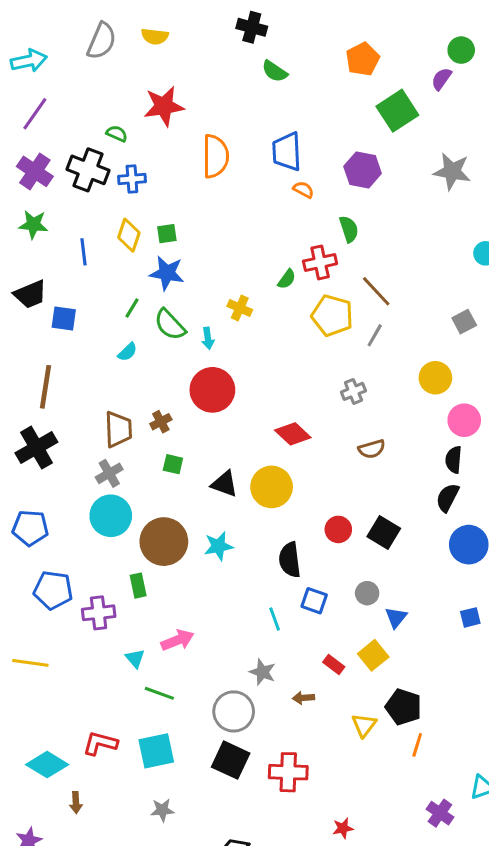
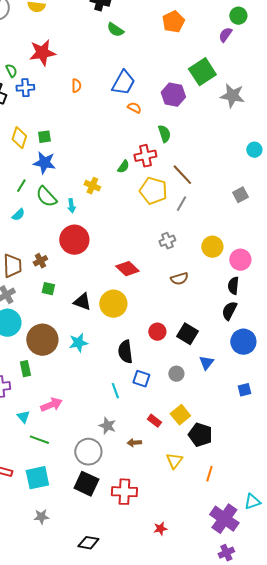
green square: (397, 111) -> (202, 72), moved
green semicircle: (117, 133) -> (11, 71), turned 40
blue trapezoid: (287, 152) -> (123, 83), turned -148
orange semicircle: (215, 156) -> (76, 86), size x0.5
blue cross: (132, 179) -> (25, 88), moved
yellow circle: (435, 378) -> (212, 247), moved
blue triangle: (396, 617) -> (206, 363), moved
black pentagon: (404, 707) -> (200, 435), moved
purple cross: (440, 813) -> (224, 519), size x1.6

